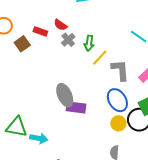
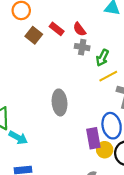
gray cross: (68, 40) -> (82, 47), turned 32
brown square: (22, 44) -> (34, 35), turned -35
purple rectangle: (76, 107) -> (93, 138), moved, turned 54

